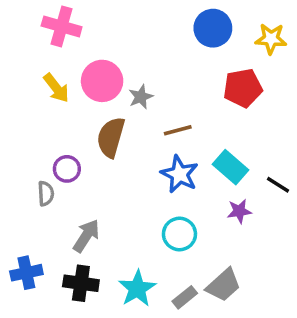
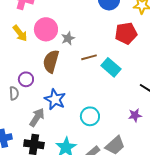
cyan rectangle: (230, 167) -> (111, 67), moved
blue star: (179, 174) -> (55, 99), moved
purple star: (239, 211) -> (135, 115), moved

